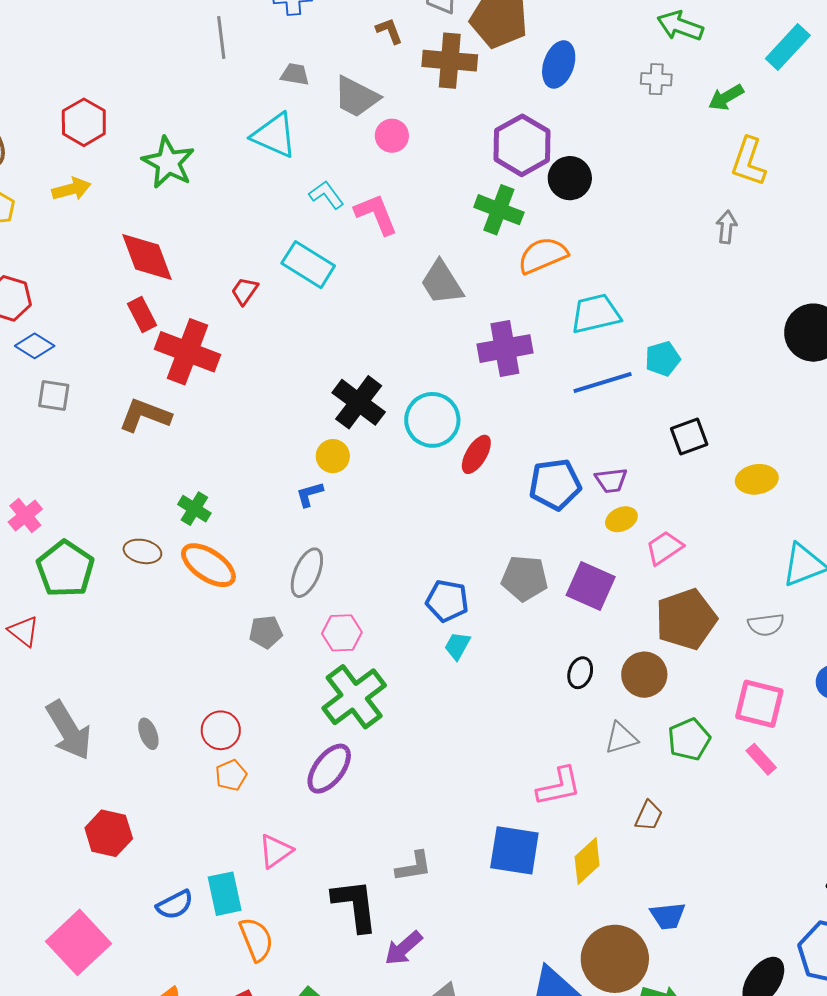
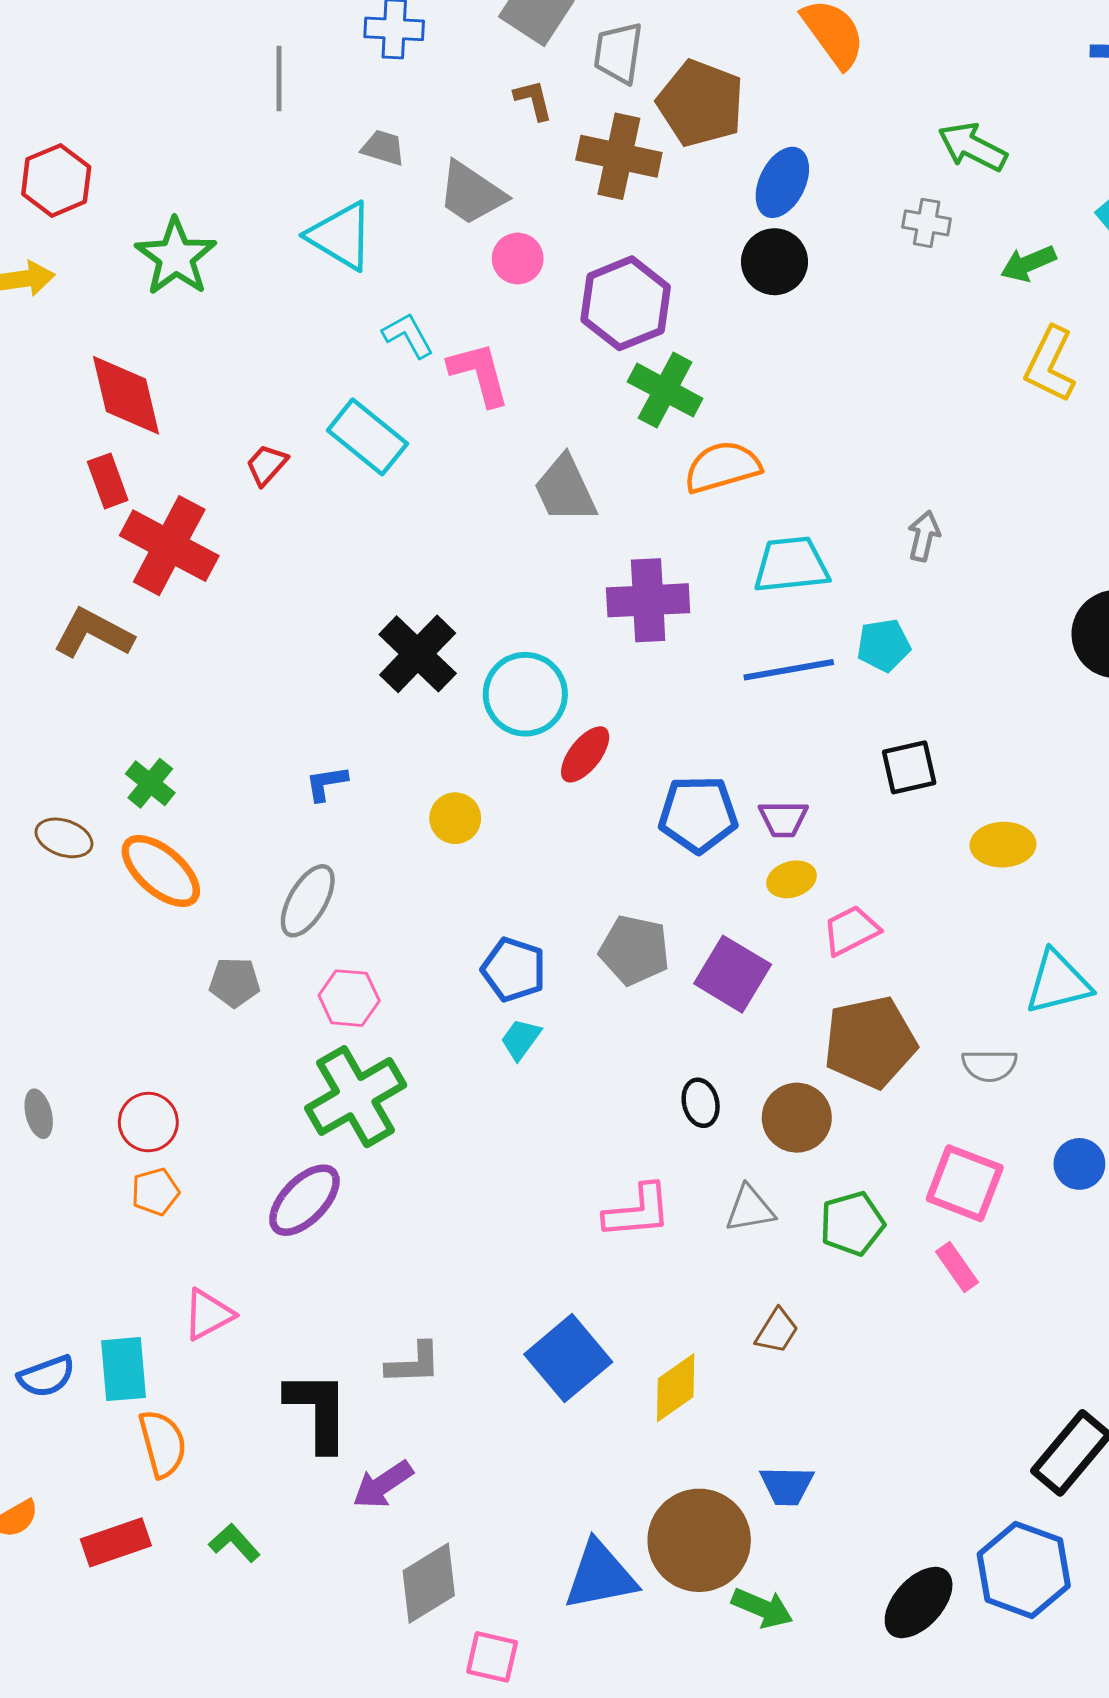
purple hexagon: (522, 145) -> (626, 303), moved
black circle: (570, 178) -> (774, 262), moved
gray arrow: (727, 227) -> (924, 536), moved
yellow circle: (333, 456) -> (455, 818), moved
black ellipse: (580, 673) -> (701, 1103), turned -40
pink L-shape: (559, 787) -> (638, 1211), moved
blue square: (514, 850) -> (568, 1358), turned 34

